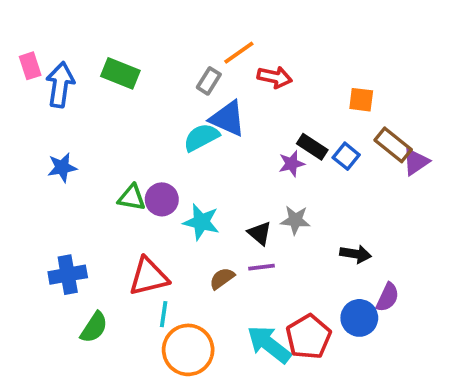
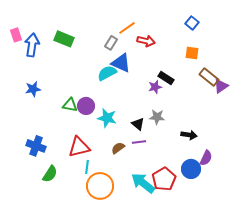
blue square: (346, 156) -> (192, 23), moved
blue cross: (68, 275) -> (36, 146), turned 30

